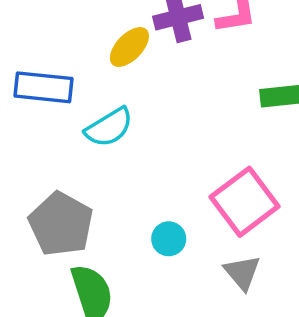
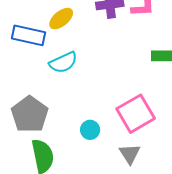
yellow ellipse: (129, 47) -> (61, 19), moved

